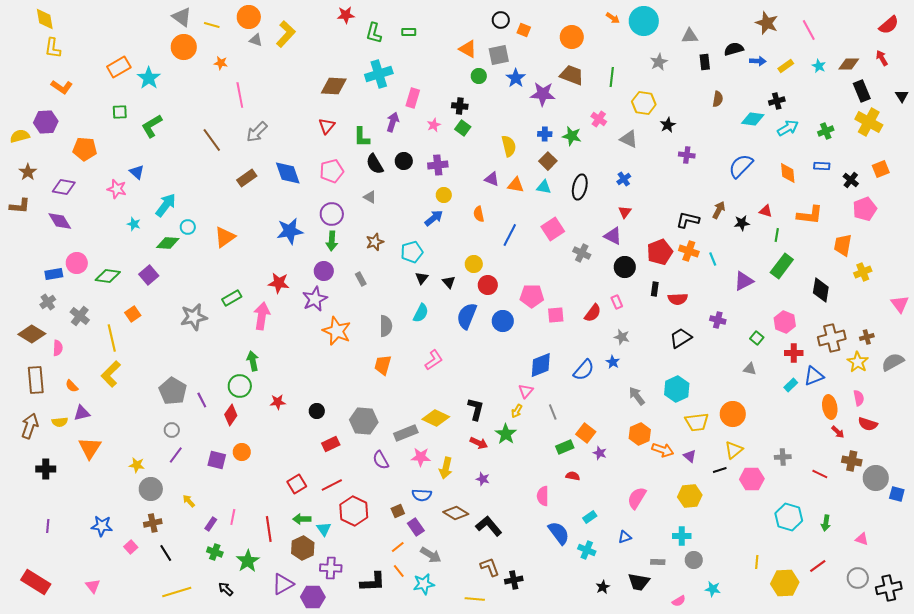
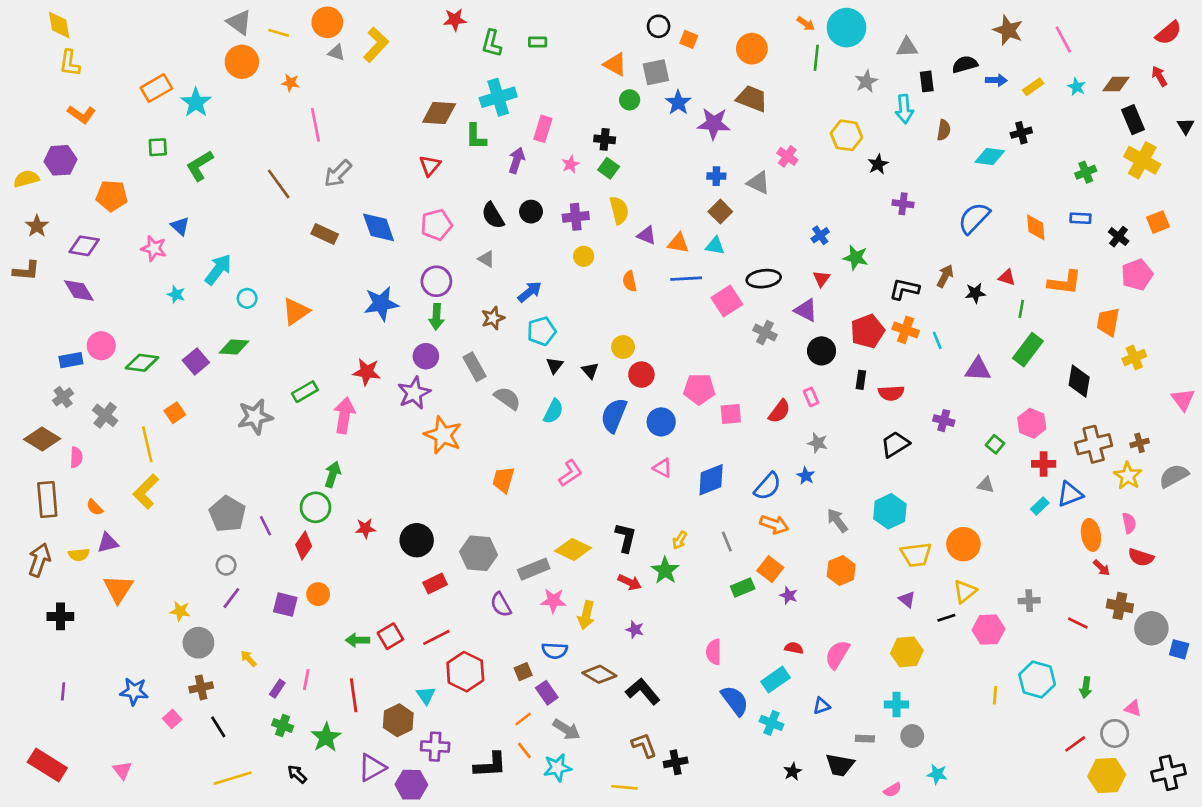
green line: (612, 77) -> (816, 58), moved
cyan arrow: (788, 128) -> (904, 109), moved, turned 115
green star: (572, 136) -> (856, 258), moved
green L-shape: (362, 137) -> (476, 137), moved
gray triangle: (629, 139) -> (758, 183), moved
yellow semicircle: (509, 146) -> (619, 210), moved
brown rectangle: (247, 178) -> (325, 234), turned 60
black ellipse: (580, 187) -> (764, 279), moved, turned 70
blue arrow: (434, 218) -> (530, 292), moved
blue line: (510, 235) -> (686, 279), moved, turned 60
green diamond: (168, 243) -> (234, 347), moved
gray rectangle: (361, 279) -> (475, 367), size x1.5
purple triangle: (744, 281) -> (978, 369), turned 30
gray semicircle: (386, 326) -> (507, 398), moved, turned -55
green arrow: (253, 361) -> (333, 474), turned 30
pink triangle: (526, 391) -> (662, 468), moved, turned -42
black circle: (317, 411) -> (417, 540), size x1.6
orange arrow: (663, 450) -> (774, 524), moved
red semicircle: (573, 476) -> (794, 648), moved
cyan rectangle: (590, 517) -> (775, 680), size x1.5
green arrow: (302, 519) -> (358, 640), moved
yellow line: (757, 562) -> (995, 695), moved
gray circle: (858, 578) -> (1115, 733), moved
yellow hexagon: (785, 583) -> (1107, 775), moved

